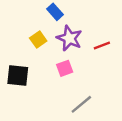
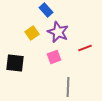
red line: (102, 45) -> (85, 48), moved
gray line: (81, 104) -> (68, 87), turned -48

